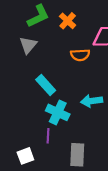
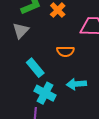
orange semicircle: (80, 55) -> (65, 51), moved

